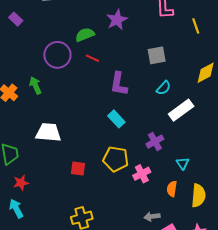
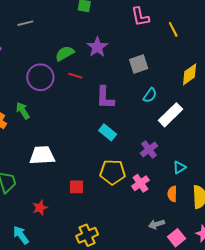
purple star: (117, 20) -> (97, 47), moved
cyan triangle: (183, 163) -> (179, 167), turned 40
red star: (21, 183) -> (40, 208), moved

